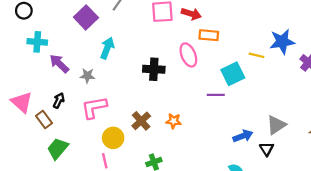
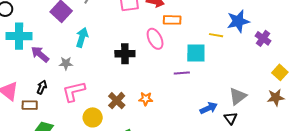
cyan cross: (37, 42) -> (19, 36), size x1.4
cyan square: (233, 74) -> (196, 53), turned 30
brown rectangle: (44, 120) -> (30, 105), turned -49

